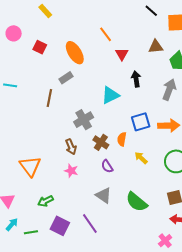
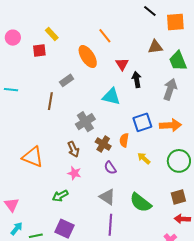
yellow rectangle: (45, 11) -> (52, 34), moved
red square: (40, 47) -> (39, 50), turned -32
orange ellipse: (75, 53) -> (88, 57), moved
red triangle: (122, 54) -> (122, 64), moved
cyan triangle: (110, 95) -> (111, 97), turned 42
orange triangle: (30, 166) -> (33, 157), moved, turned -30
green arrow: (46, 201) -> (60, 196), moved
purple line: (90, 224) -> (110, 225), moved, turned 40

